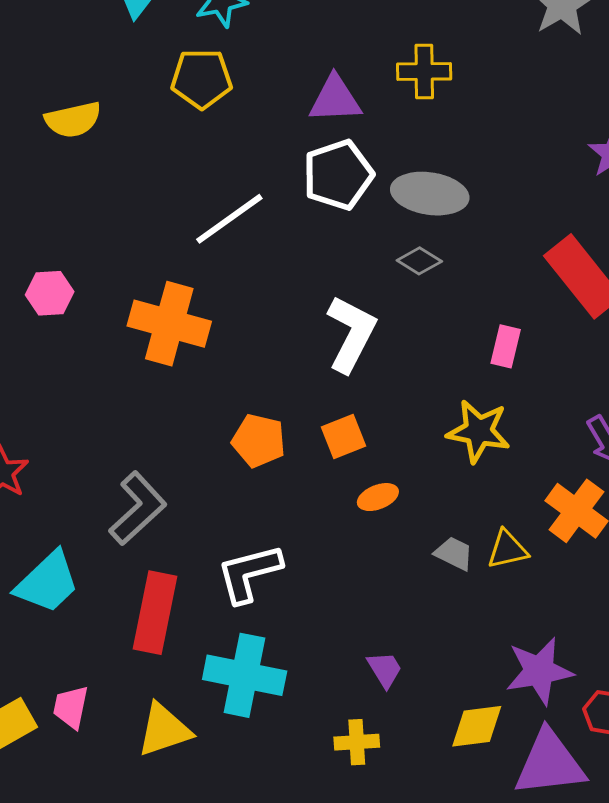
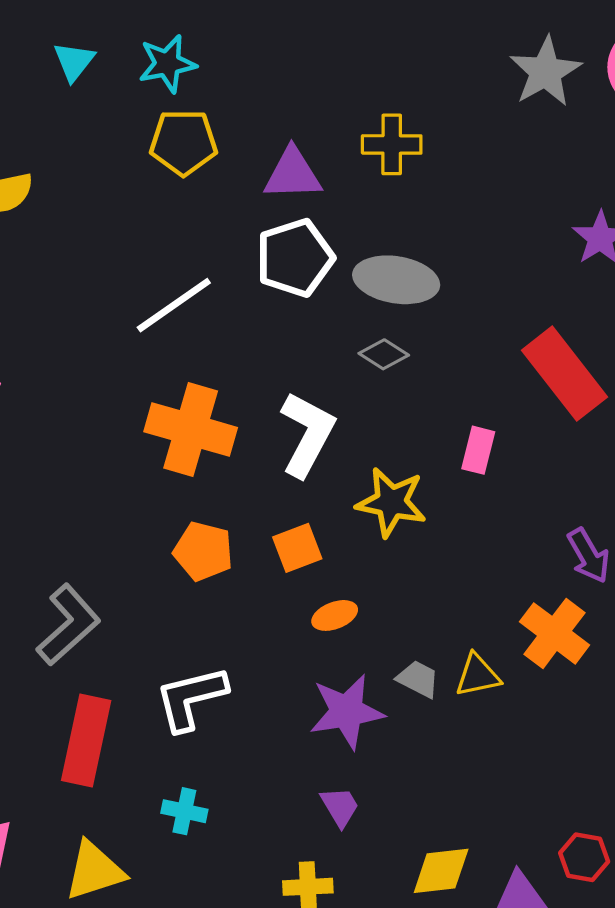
yellow pentagon: (202, 79) -> (183, 142), moved
orange cross: (169, 324) -> (191, 430), moved
yellow star: (479, 431) -> (391, 502), moved
purple star: (539, 671) -> (347, 711), moved
cyan cross: (245, 675) -> (184, 811), size x0.5

